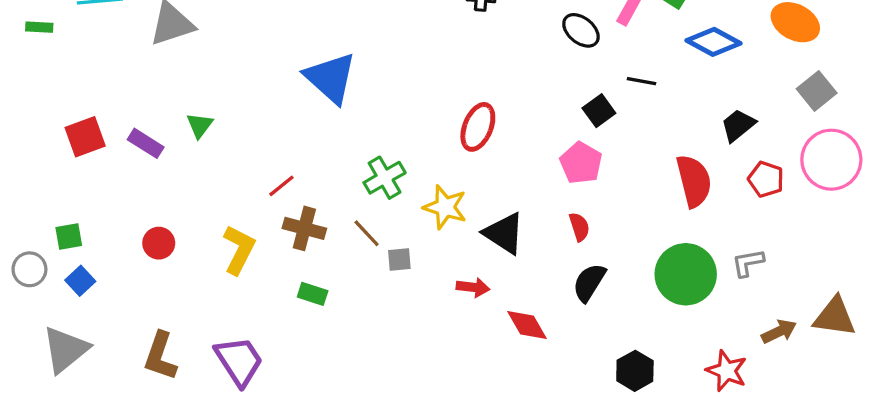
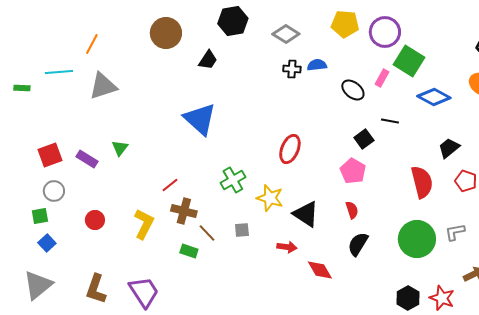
brown line: (367, 233) -> (207, 233), moved
gray circle: (29, 269) -> (54, 191), moved
black hexagon: (635, 371) -> (408, 298), moved

